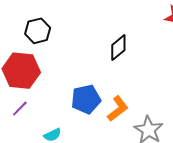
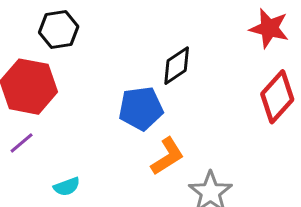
blue pentagon: (86, 99) -> (141, 108), moved

